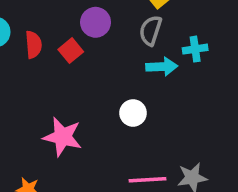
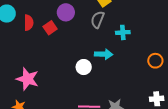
cyan arrow: (162, 67) -> (104, 54), moved
pink star: (63, 137) -> (27, 79), moved

